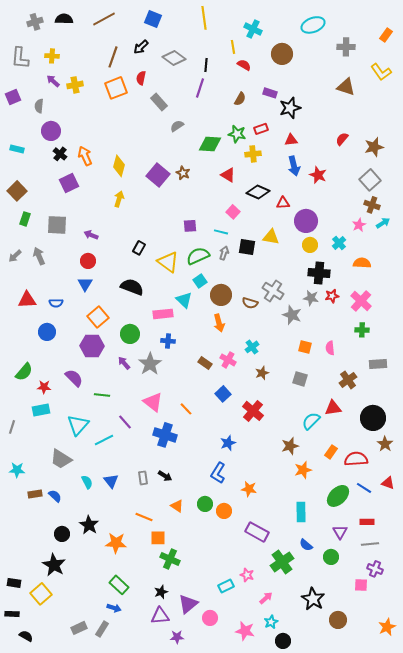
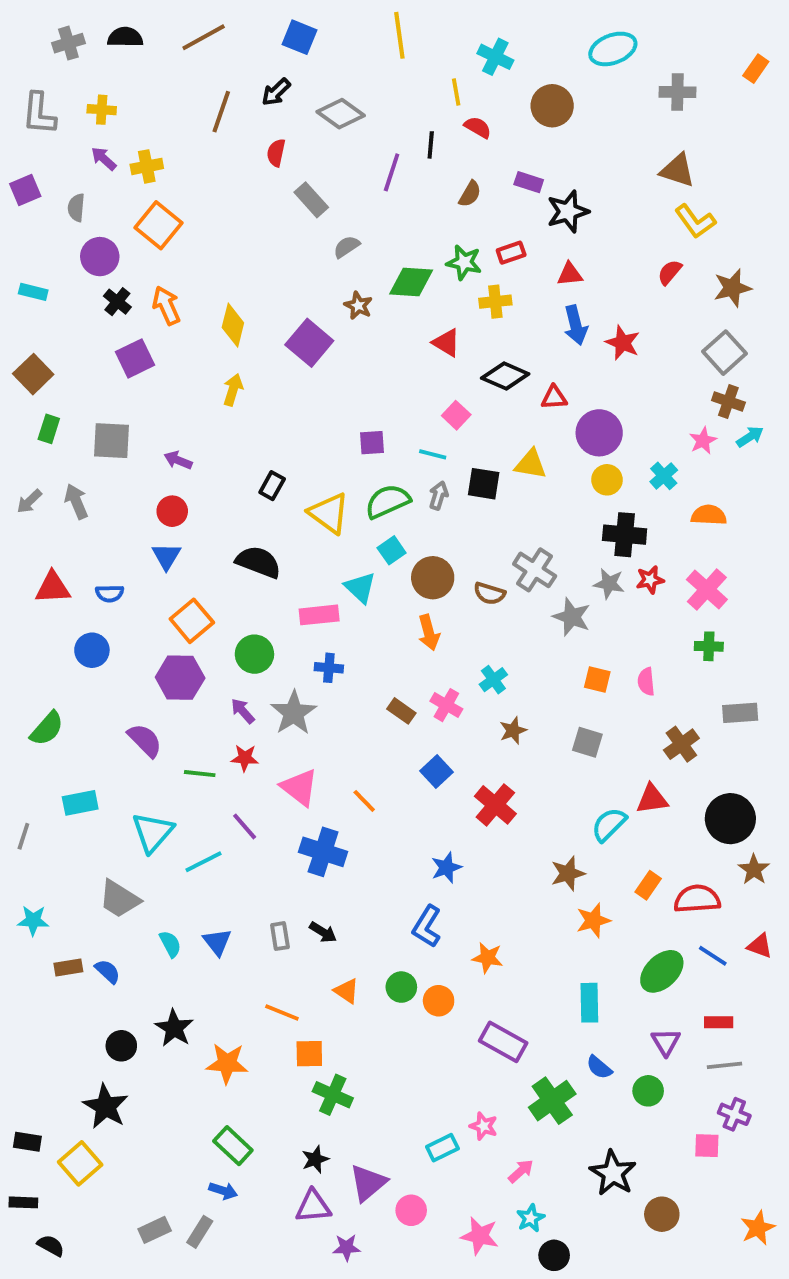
black line: (206, 65) -> (431, 145), moved
yellow L-shape: (381, 72) -> (695, 221), moved
orange square: (116, 88) -> (159, 225), moved, turned -30
brown star: (183, 173) -> (358, 306), moved
red star: (44, 387) -> (245, 758), moved

